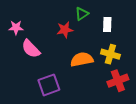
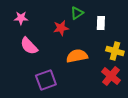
pink star: (16, 28) -> (21, 18), moved
yellow cross: (110, 54) -> (115, 51), moved
red cross: (118, 81) -> (111, 76), turned -30

